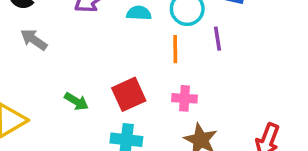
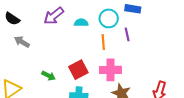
pink cross: (185, 98) -> (110, 70), size x1.5

